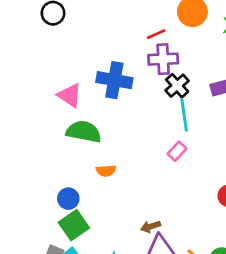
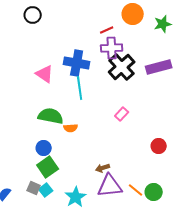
black cross: (177, 86) -> (122, 67), size x1.5
cyan line: (184, 115) -> (80, 88), moved
green semicircle: (84, 132) -> (51, 116), moved

